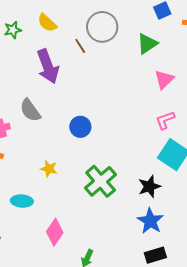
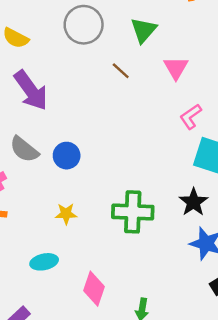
brown line: (80, 46) -> (121, 71), moved
blue circle: (80, 127) -> (67, 156), moved
green cross: (101, 181) -> (133, 212), turned -32

